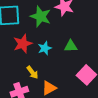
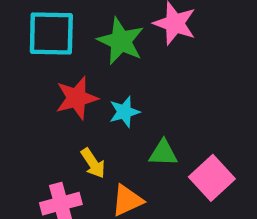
green triangle: (71, 46) -> (163, 153), moved

